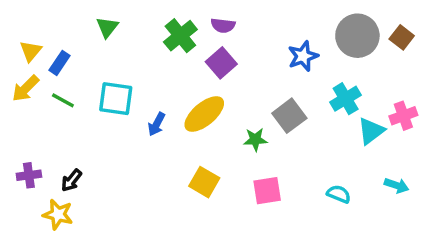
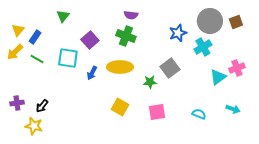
green cross: (180, 36) -> (126, 36), moved, turned -30
brown square: (402, 37) -> (236, 22), turned 32
purple square: (221, 63) -> (90, 40), moved
cyan cross: (346, 99) -> (203, 47), moved
yellow ellipse: (204, 114) -> (120, 67), turned 40

